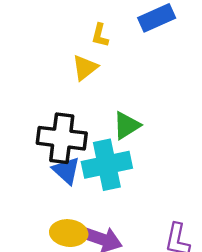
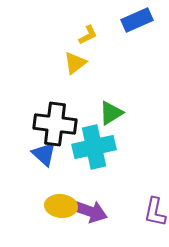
yellow L-shape: (100, 35) -> (88, 35), turned -130
blue triangle: (66, 171) -> (44, 154), moved

